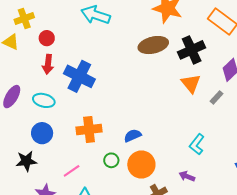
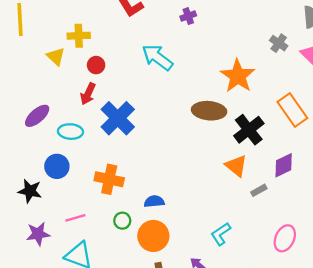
black cross: (192, 50) -> (249, 130), turned -32
orange triangle: (191, 83) -> (236, 166), turned -30
cyan ellipse: (44, 100) -> (70, 132), turned -30

